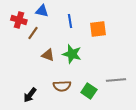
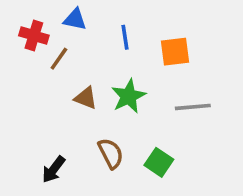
green star: (72, 54) -> (129, 96), turned 30
gray line: (116, 80) -> (193, 107), moved
brown semicircle: (62, 86) -> (111, 153), turned -114

